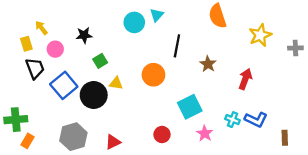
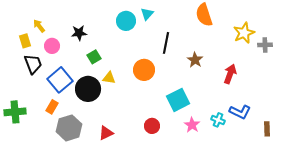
gray cross: (295, 48) -> (265, 45), moved
cyan cross: (232, 120) -> (218, 120), moved
orange rectangle: (28, 141) -> (52, 107), moved

